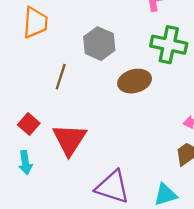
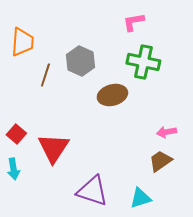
brown line: (61, 77) -> (45, 75), moved

